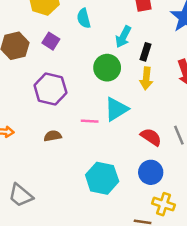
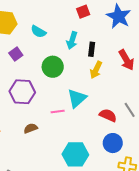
cyan semicircle: (84, 18) -> (38, 32), turned -35
purple square: (51, 41) -> (16, 54), turned 32
green circle: (107, 68) -> (53, 67), moved
yellow arrow: (146, 78) -> (96, 70), turned 30

